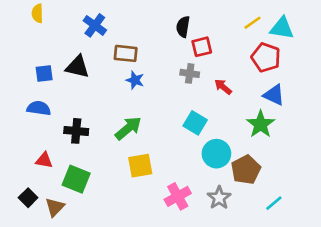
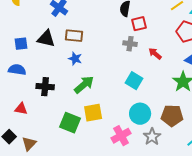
brown rectangle: (126, 53) -> (74, 36), moved
blue star: (135, 80) -> (75, 59), moved
cyan circle: (216, 154) -> (140, 114), moved
brown pentagon: (246, 170) -> (172, 116), turned 30
green square: (76, 179) -> (70, 123), moved

